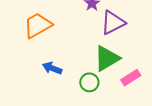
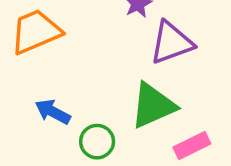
green circle: (89, 82) -> (97, 142), moved

